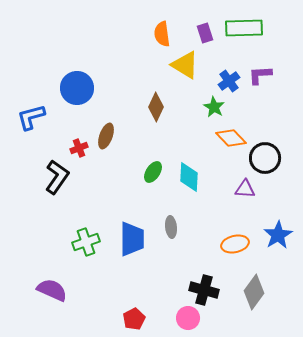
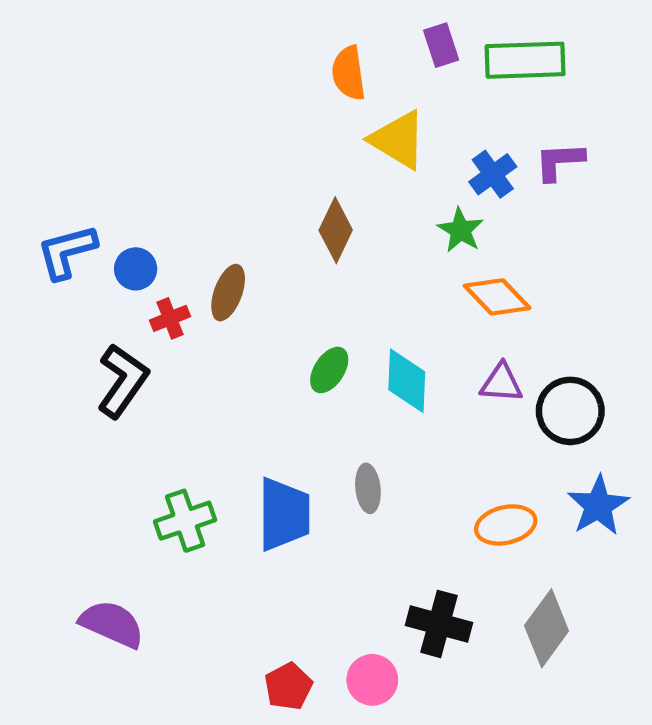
purple rectangle: (205, 33) -> (441, 45), moved
blue circle: (77, 88) -> (136, 269), moved, size x0.6
black circle: (265, 158) -> (570, 411), moved
purple triangle: (245, 189) -> (501, 383), moved
pink circle: (188, 318) -> (372, 680), moved

